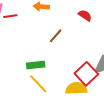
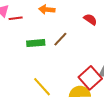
green rectangle: (36, 65) -> (36, 43), moved

